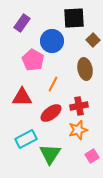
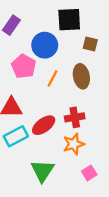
brown square: (93, 40) -> (90, 44), turned -32
orange line: (53, 84) -> (53, 79), moved
cyan rectangle: (26, 139) -> (16, 136), moved

